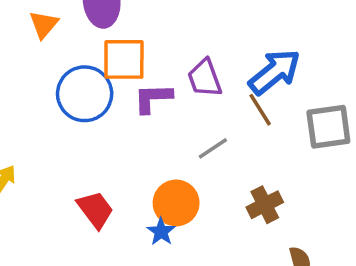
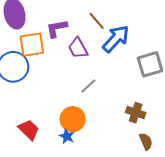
purple L-shape: (153, 98) -> (57, 28), moved
brown line: (260, 110) -> (97, 21), moved
brown cross: (265, 205) -> (136, 113), moved, turned -36

